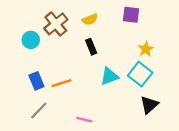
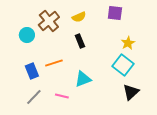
cyan triangle: (109, 76) -> (83, 79), moved
orange line: (62, 83) -> (54, 63), moved
pink line: (84, 120) -> (62, 96), moved

